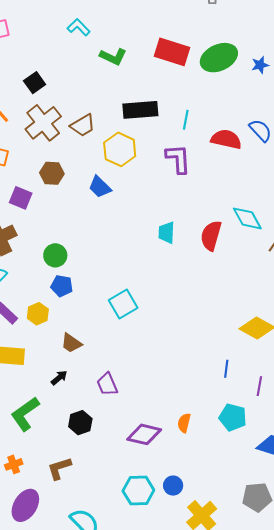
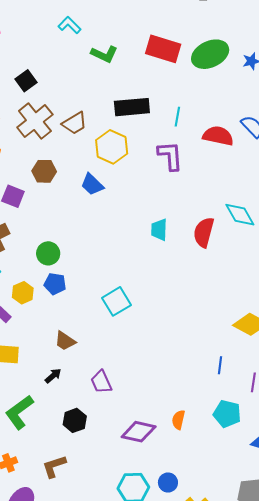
yellow hexagon: (38, 314) -> (23, 293), moved

